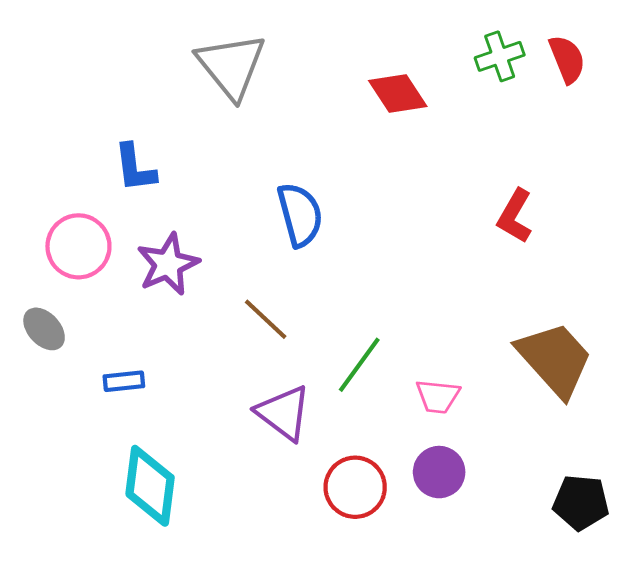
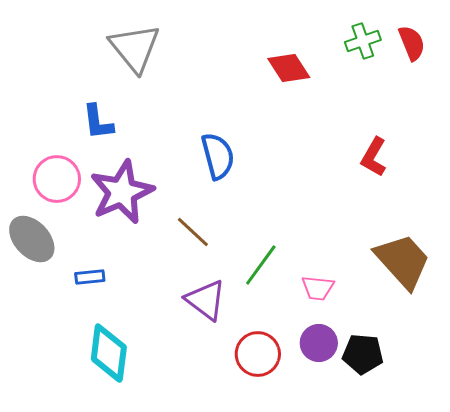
gray triangle: (231, 66) -> (135, 48), moved
purple star: (168, 264) -> (122, 192), size x1.4
gray ellipse: (44, 329) -> (32, 239), size x1.5
black pentagon: (581, 502) -> (363, 354), moved

